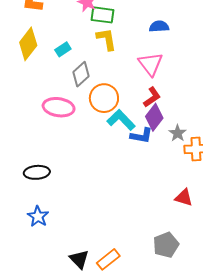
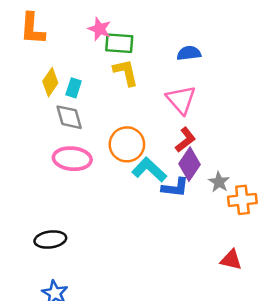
yellow diamond: (28, 44) -> (50, 82), moved, size x0.7
cyan rectangle: (63, 49) -> (74, 88), turned -35
gray diamond: (81, 74) -> (69, 117), moved, turned -60

